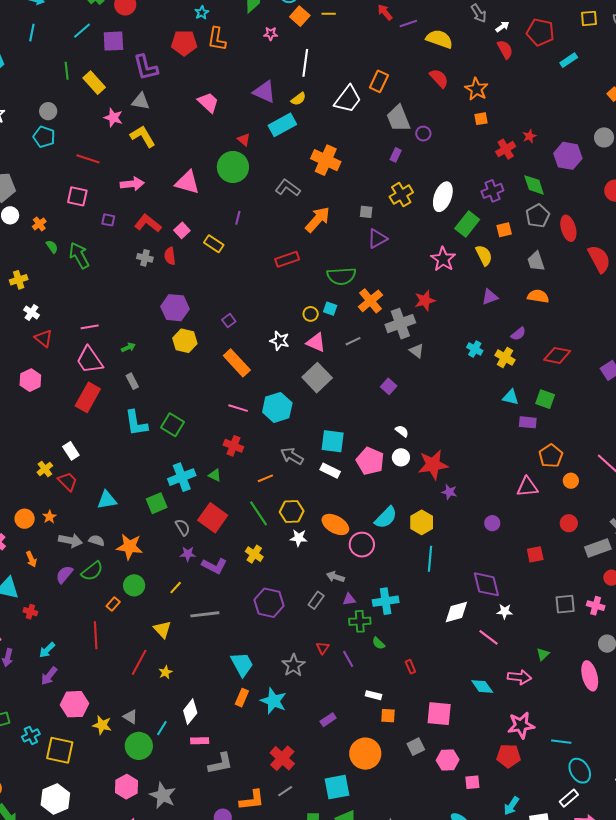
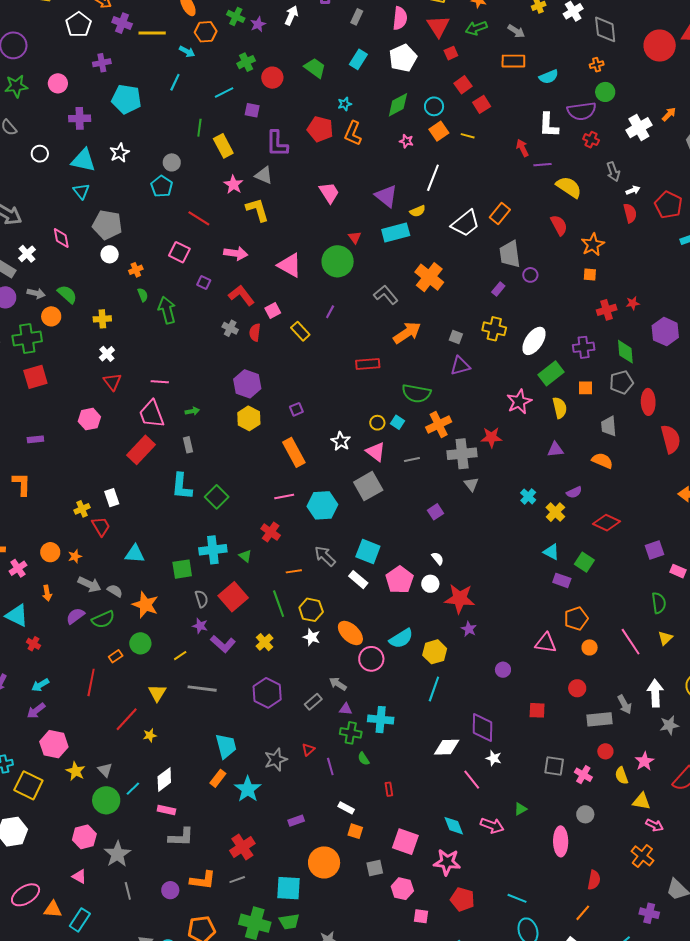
purple square: (113, 41) -> (252, 110), size x0.7
yellow cross: (401, 195) -> (494, 329), turned 30
pink line: (238, 408) -> (284, 496), turned -42
pink star: (521, 725) -> (447, 862), moved

